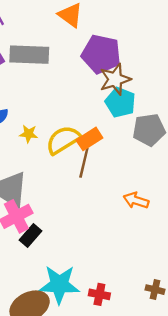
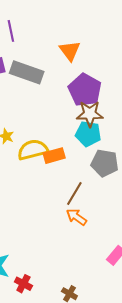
cyan pentagon: (120, 102) -> (88, 134), turned -30
brown line: (84, 163) -> (74, 193), moved

